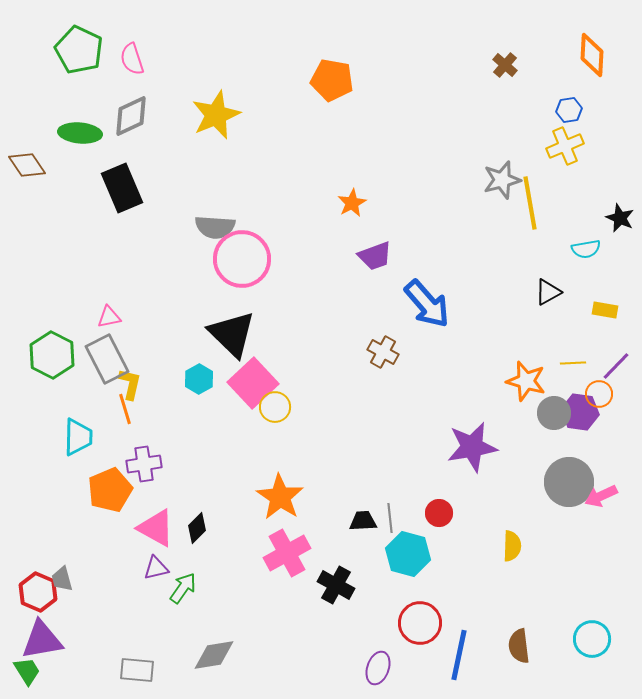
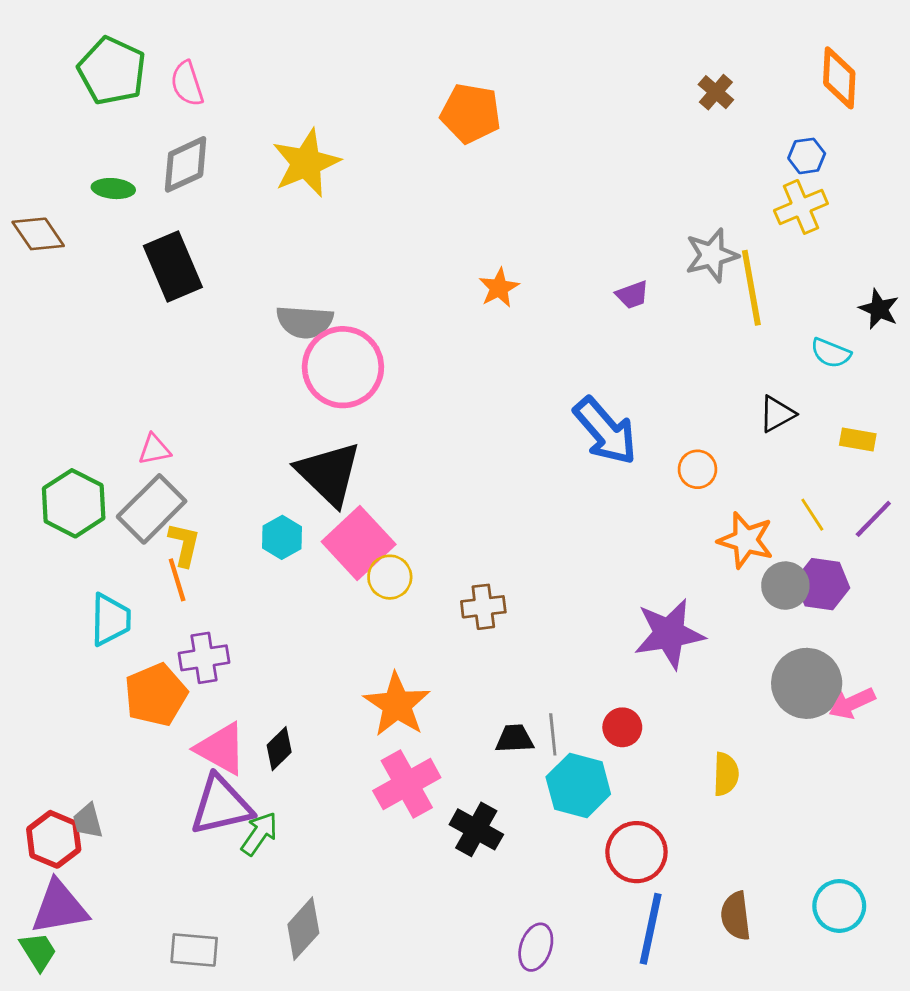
green ellipse: (80, 133) -> (113, 189), size x0.7
cyan semicircle: (586, 249) -> (831, 353), turned 32
purple trapezoid: (375, 256) -> (632, 295), moved, size x0.7
brown cross: (383, 352) -> (483, 607), moved, turned -36
gray rectangle: (107, 359) -> (152, 509), turned 72
yellow line: (573, 363) -> (812, 515), turned 60
orange circle: (599, 394) -> (697, 469), moved
purple triangle: (156, 568) -> (221, 805), size x1.8
red circle: (420, 623) -> (636, 852), moved
gray diamond: (214, 655) -> (303, 929), turned -39

